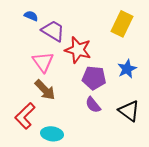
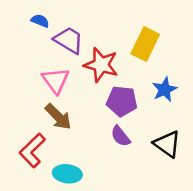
yellow rectangle: (122, 24) -> (145, 44), moved

